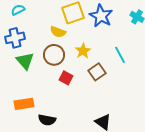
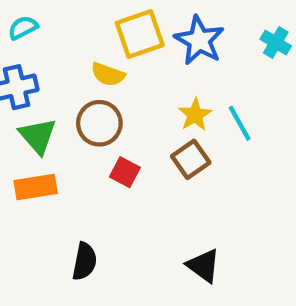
yellow star: (83, 51) -> (195, 115), moved
orange rectangle: (24, 104) -> (36, 187), moved
black semicircle: (47, 120) -> (85, 261), turned -90

